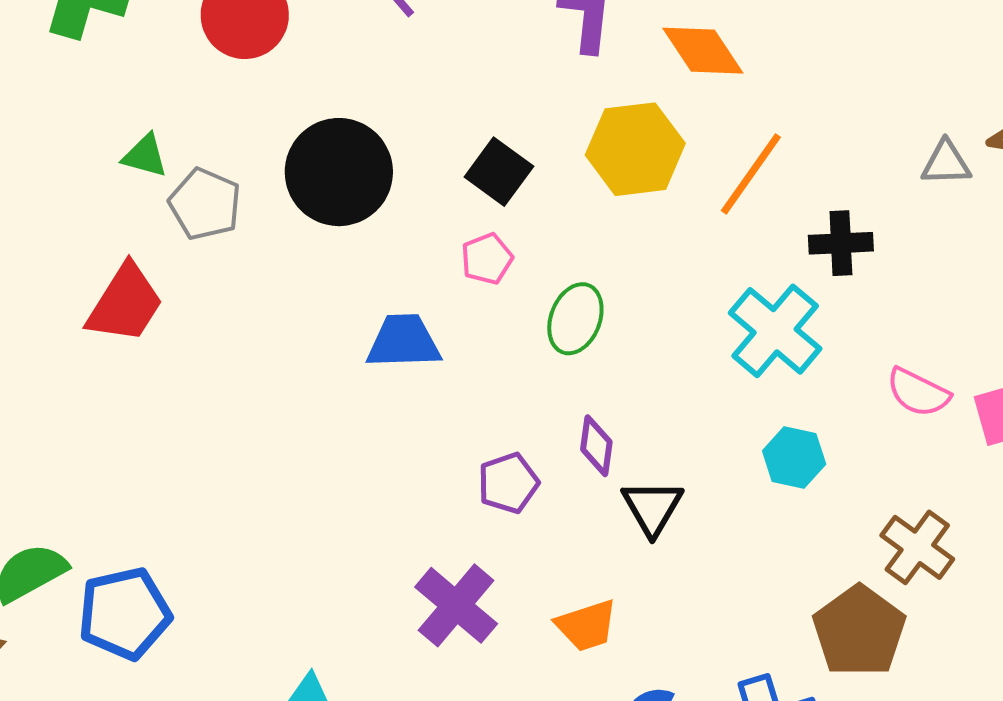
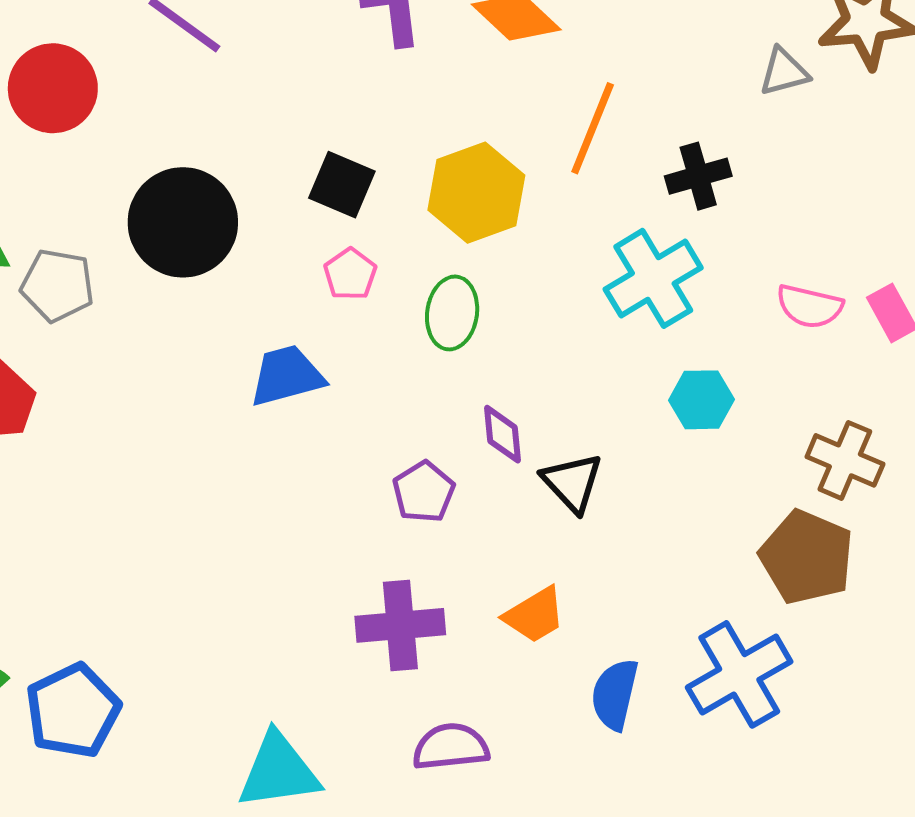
yellow hexagon: (635, 149) -> (476, 193), moved
cyan cross: (775, 331) -> (653, 278), turned 32
purple cross: (456, 605) -> (400, 625), turned -32

